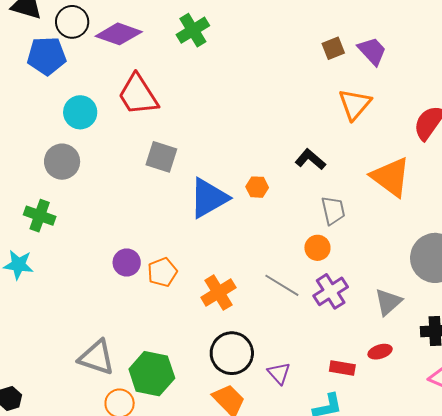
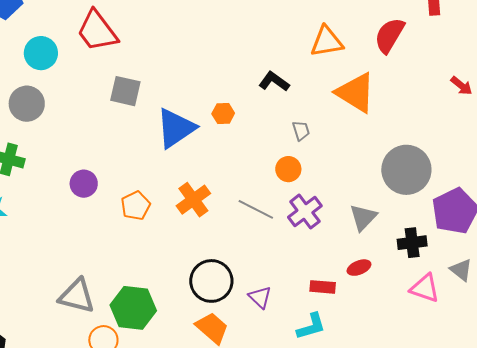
orange triangle: (355, 104) -> (327, 42), moved, turned 45
gray trapezoid: (333, 210) -> (301, 131), size x0.7
purple circle: (127, 262) -> (84, 184), moved
orange cross: (218, 293) -> (193, 200), moved

